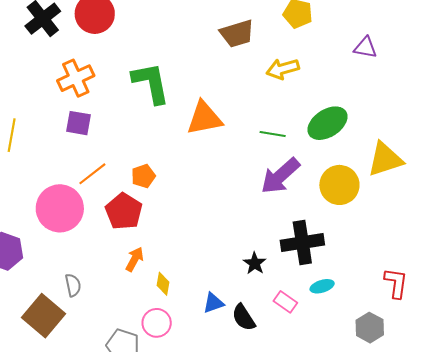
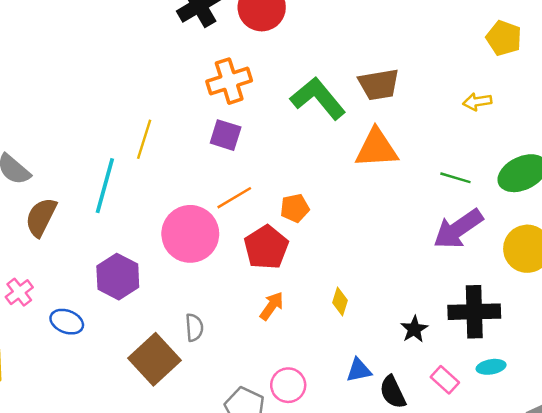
brown trapezoid: (237, 34) -> (379, 85), moved
yellow arrow: (283, 69) -> (477, 102), size x0.7
green L-shape: (151, 83) -> (318, 98), turned -36
yellow diamond: (163, 284) -> (340, 301), moved

